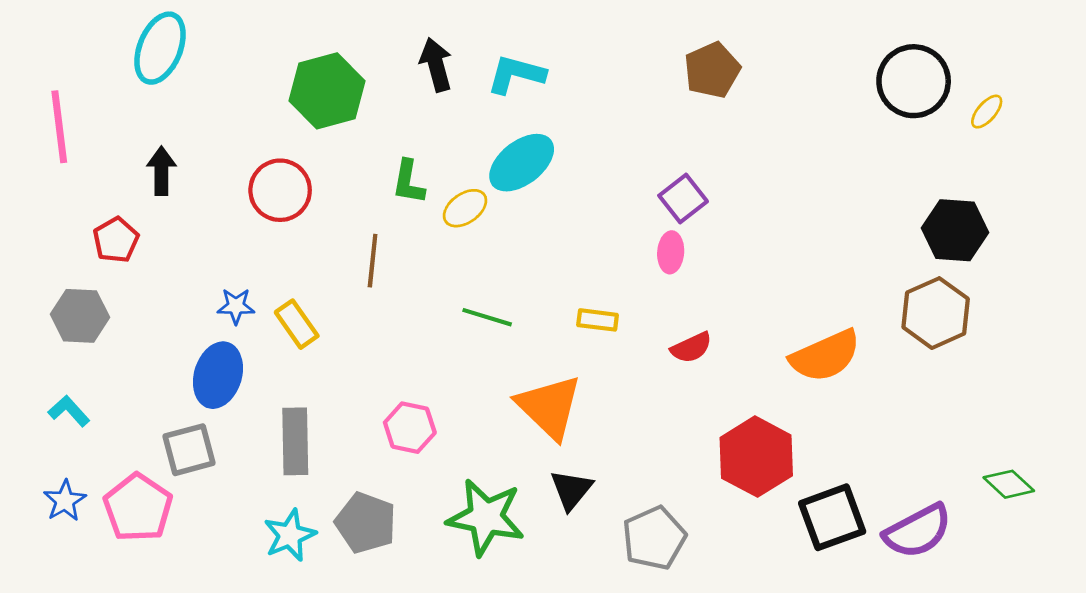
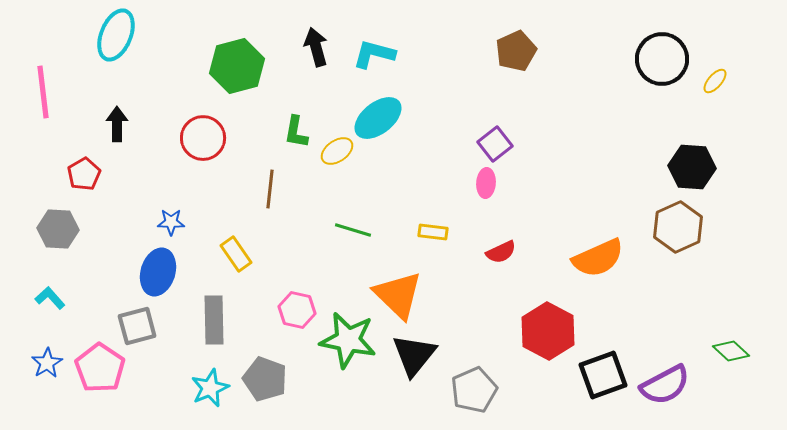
yellow rectangle: (297, 324) -> (236, 254), moved
black triangle: (571, 490) -> (414, 355), size x1.4
green star: (486, 517) -> (348, 340), moved

